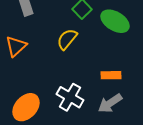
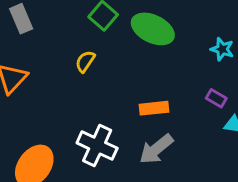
yellow semicircle: (67, 39) -> (85, 61), size x0.7

